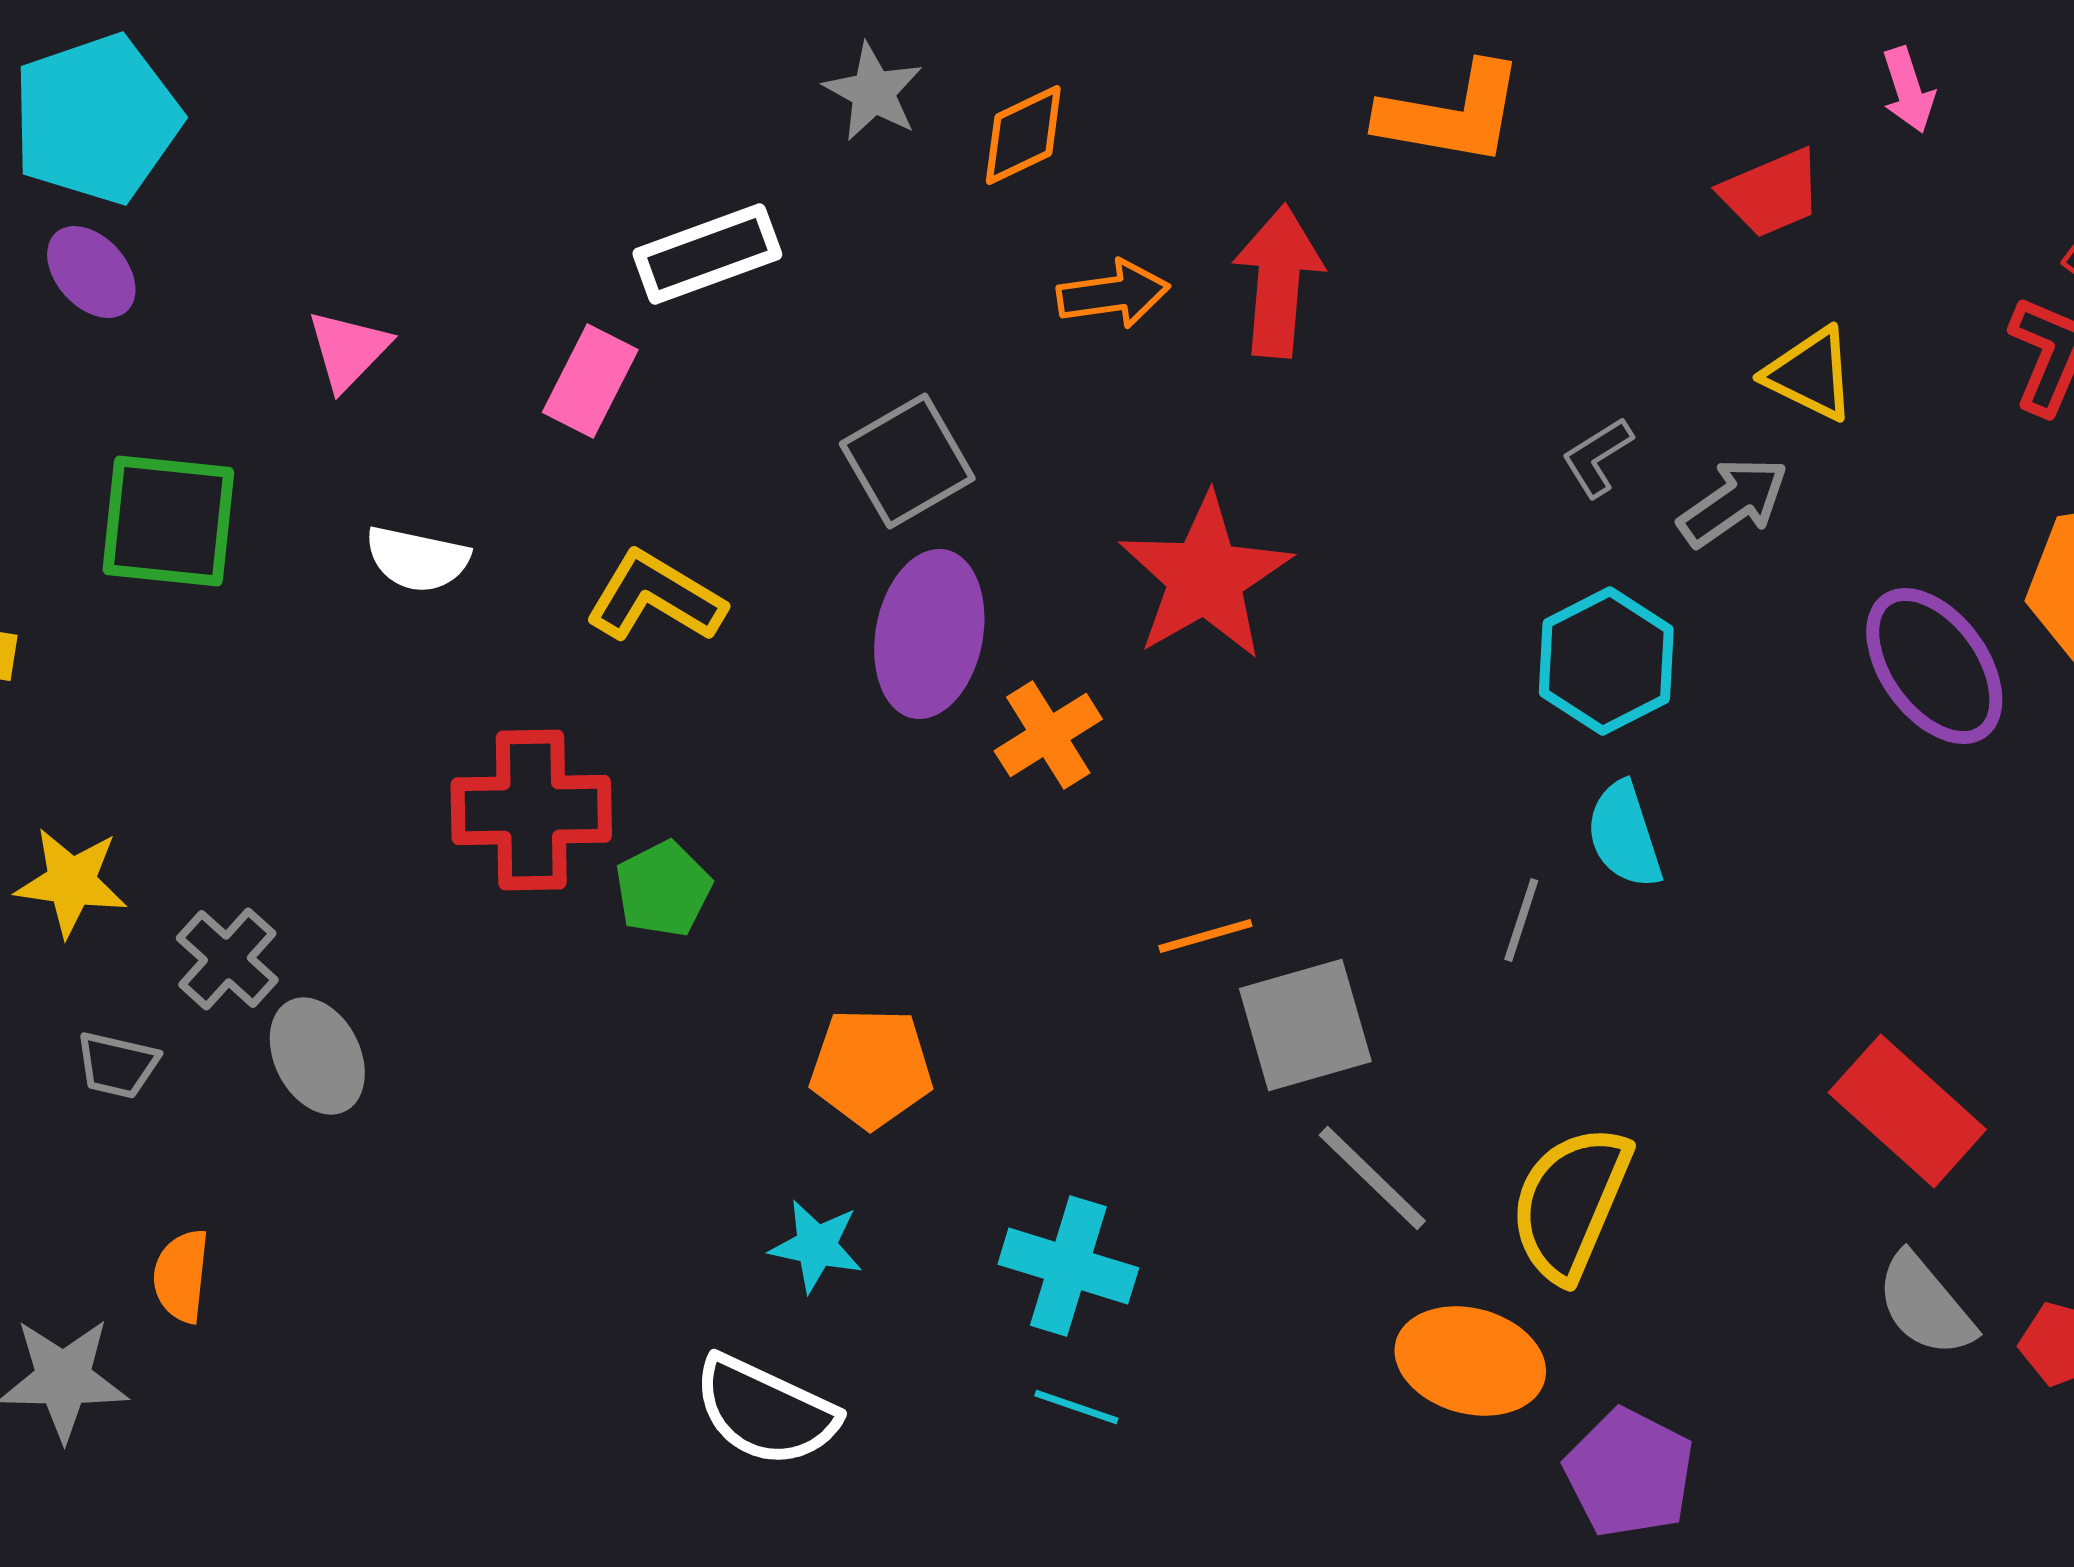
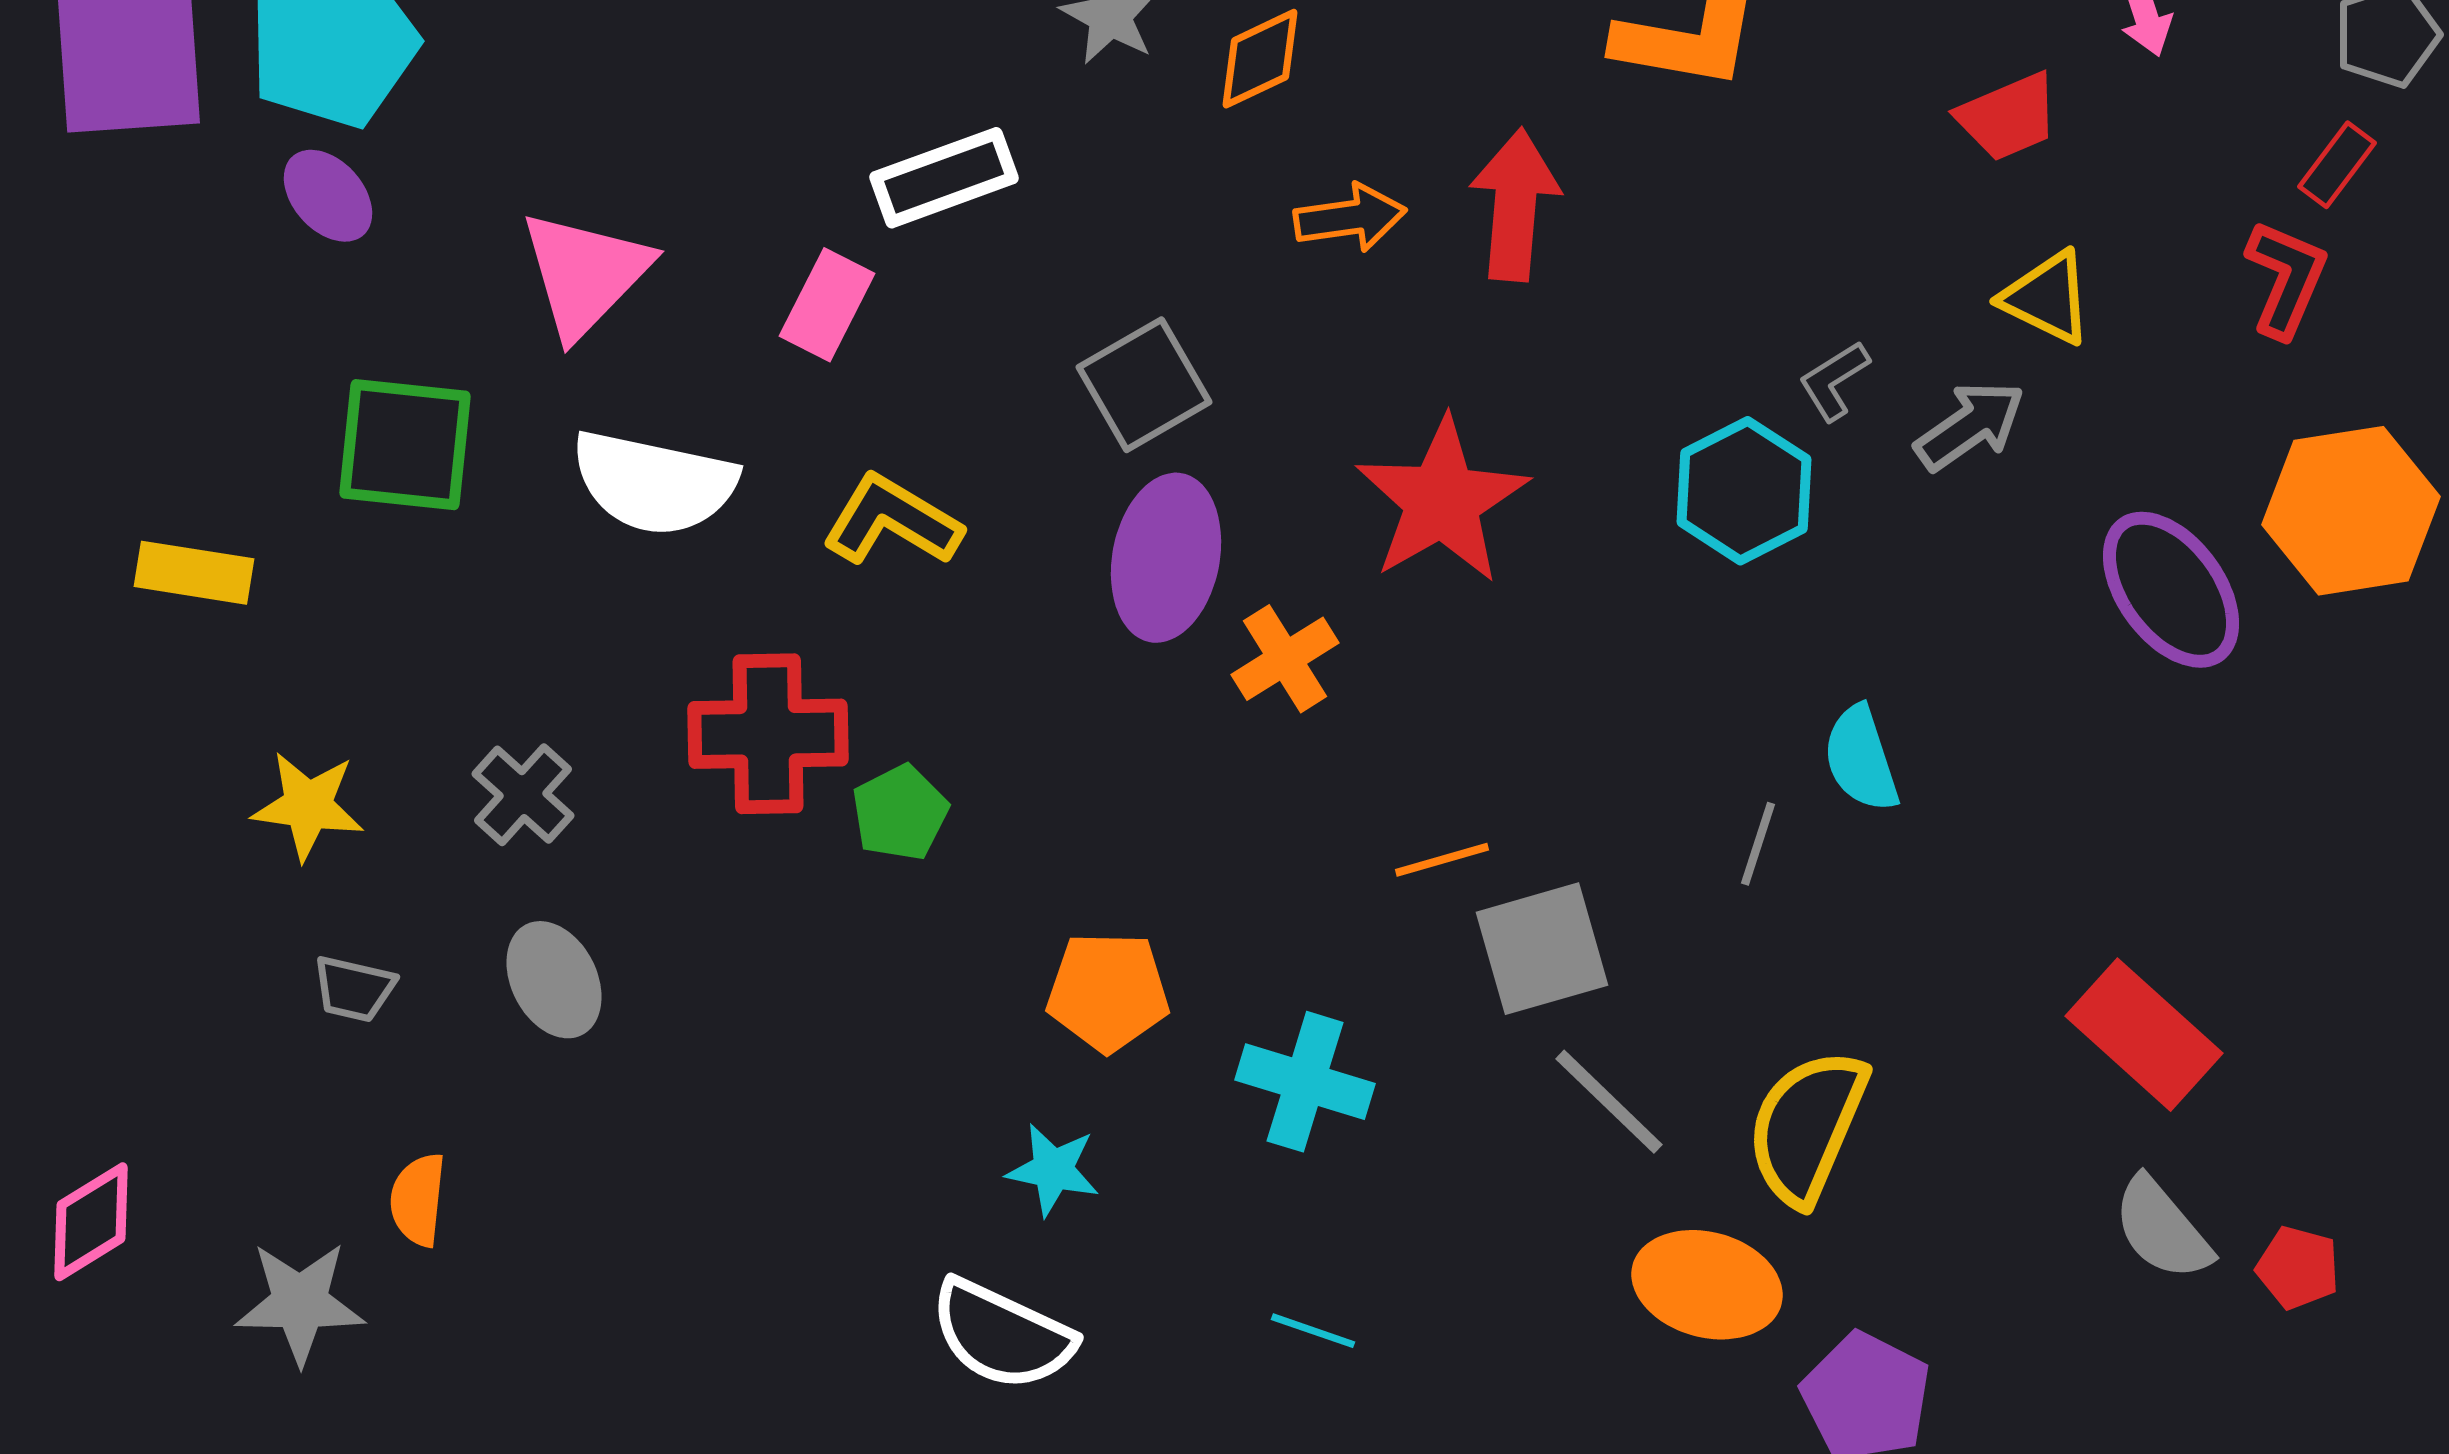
pink triangle: (348, 350) -> (585, 274), size x1.6
white semicircle: (417, 559) -> (654, 483), size x1.6
cyan hexagon: (1606, 661) -> (1744, 491), moved
gray cross: (227, 959) -> (523, 795), moved
cyan cross: (1068, 1266) -> (1305, 1082), moved

